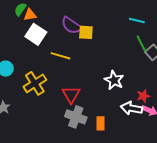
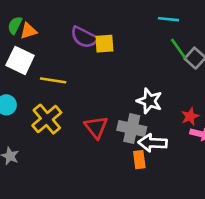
white square: (36, 34) -> (20, 60), moved
yellow line: (61, 56) -> (53, 80), moved
white arrow: (131, 108) -> (153, 143), moved
gray cross: (76, 117) -> (132, 129), moved

